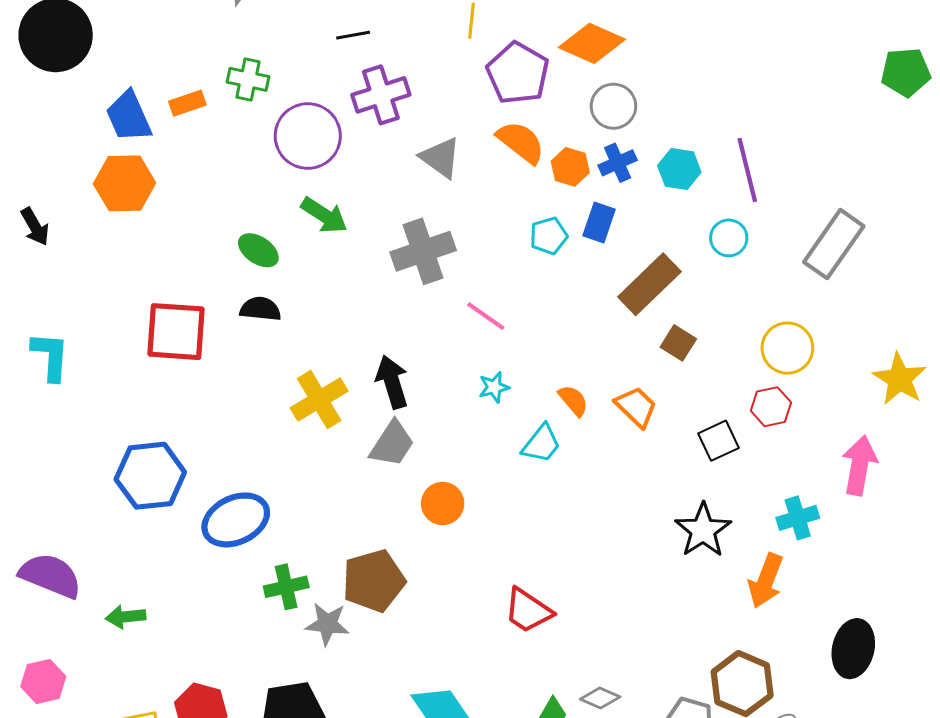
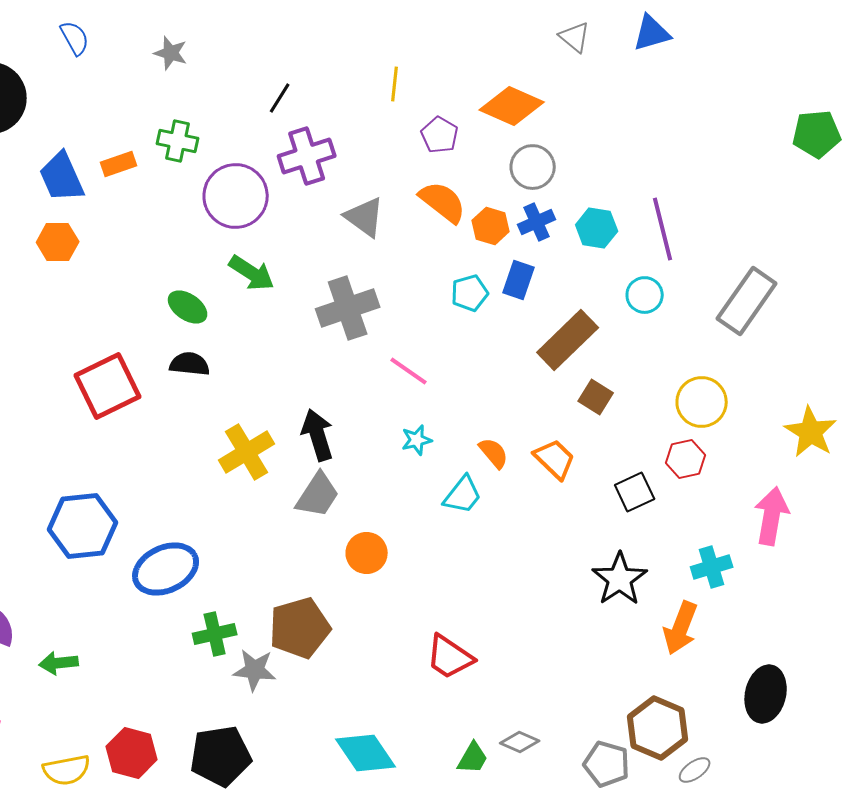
black line: (353, 35) -> (280, 98), turned -48
purple pentagon: (518, 73) -> (440, 135), size x0.6
orange hexagon: (125, 183) -> (58, 242), size x0.7
red square: (176, 332) -> (108, 386), turned -30

